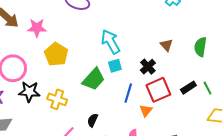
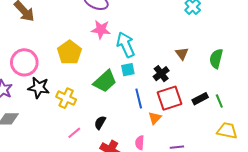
pink star: (37, 28) -> (101, 30), moved
blue line: (128, 93) -> (139, 99), turned -36

